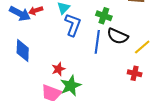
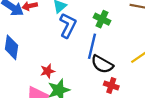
black semicircle: (118, 36) -> (102, 64), moved
red cross: (135, 73) -> (111, 85), moved

